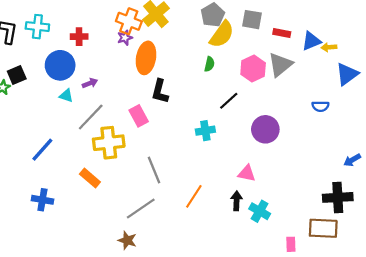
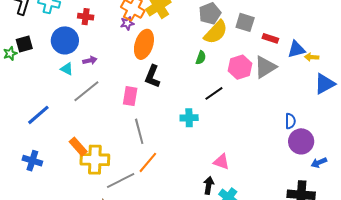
blue semicircle: (320, 106) -> (290, 121), moved, turned -98
pink rectangle: (139, 116) -> (130, 96), turned 30
purple circle: (265, 129) -> (301, 141), moved
yellow cross: (109, 143) -> (95, 160), moved
gray line: (154, 170) -> (139, 131), moved
orange line: (194, 196) -> (148, 162), moved

